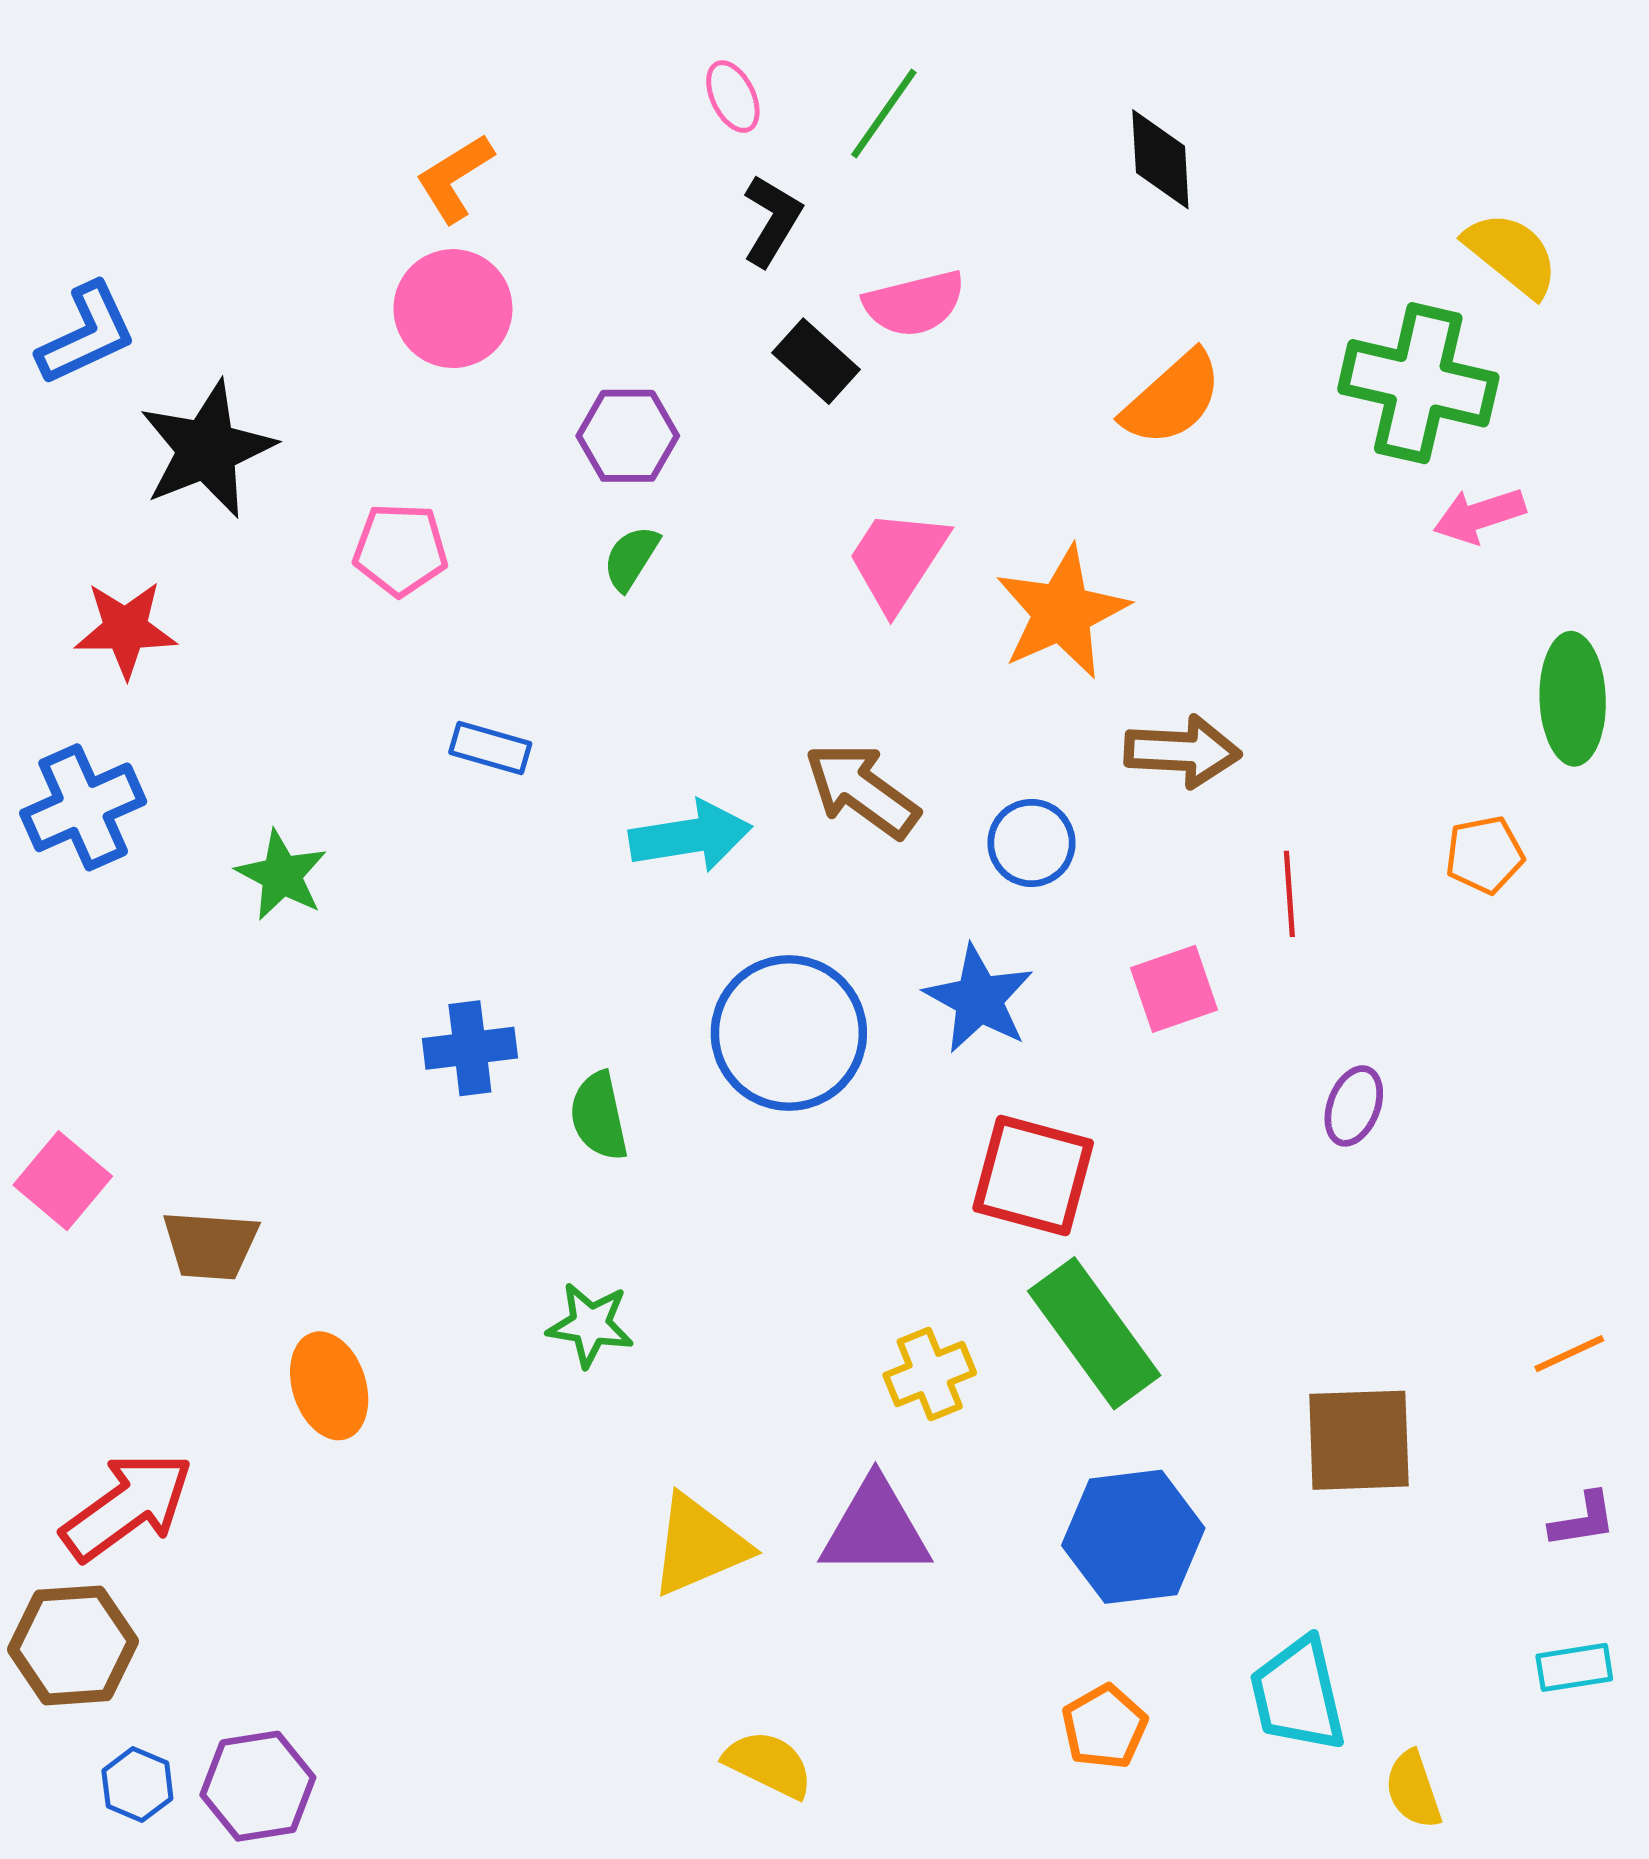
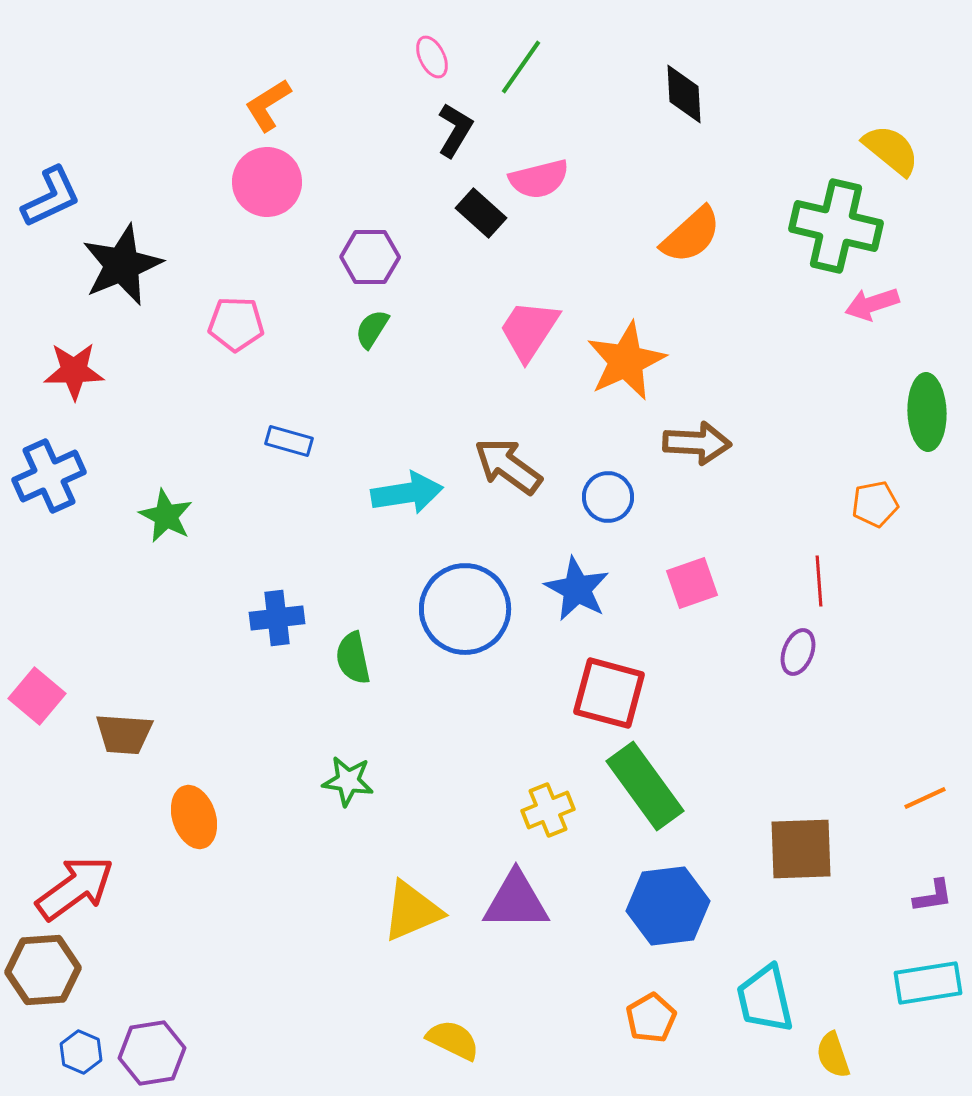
red line: (1289, 894) -> (819, 581), moved
cyan rectangle: (1574, 1667) -> (928, 983), size x1.5

